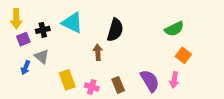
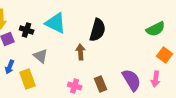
black cross: (43, 30) -> (27, 30), turned 32
gray triangle: (42, 56) -> (41, 56), moved
yellow rectangle: (67, 80) -> (28, 79), moved

